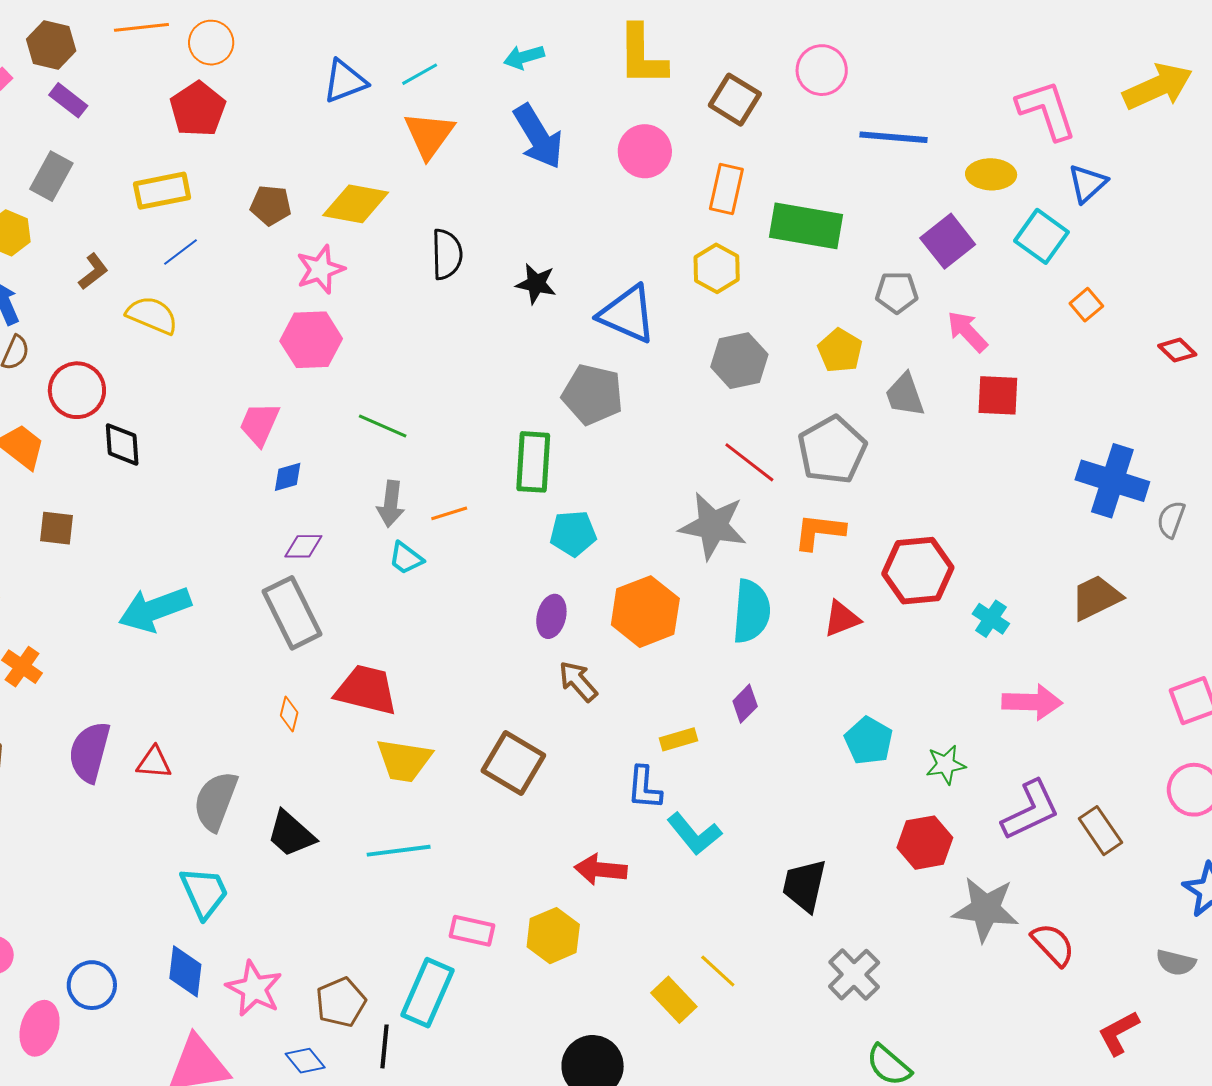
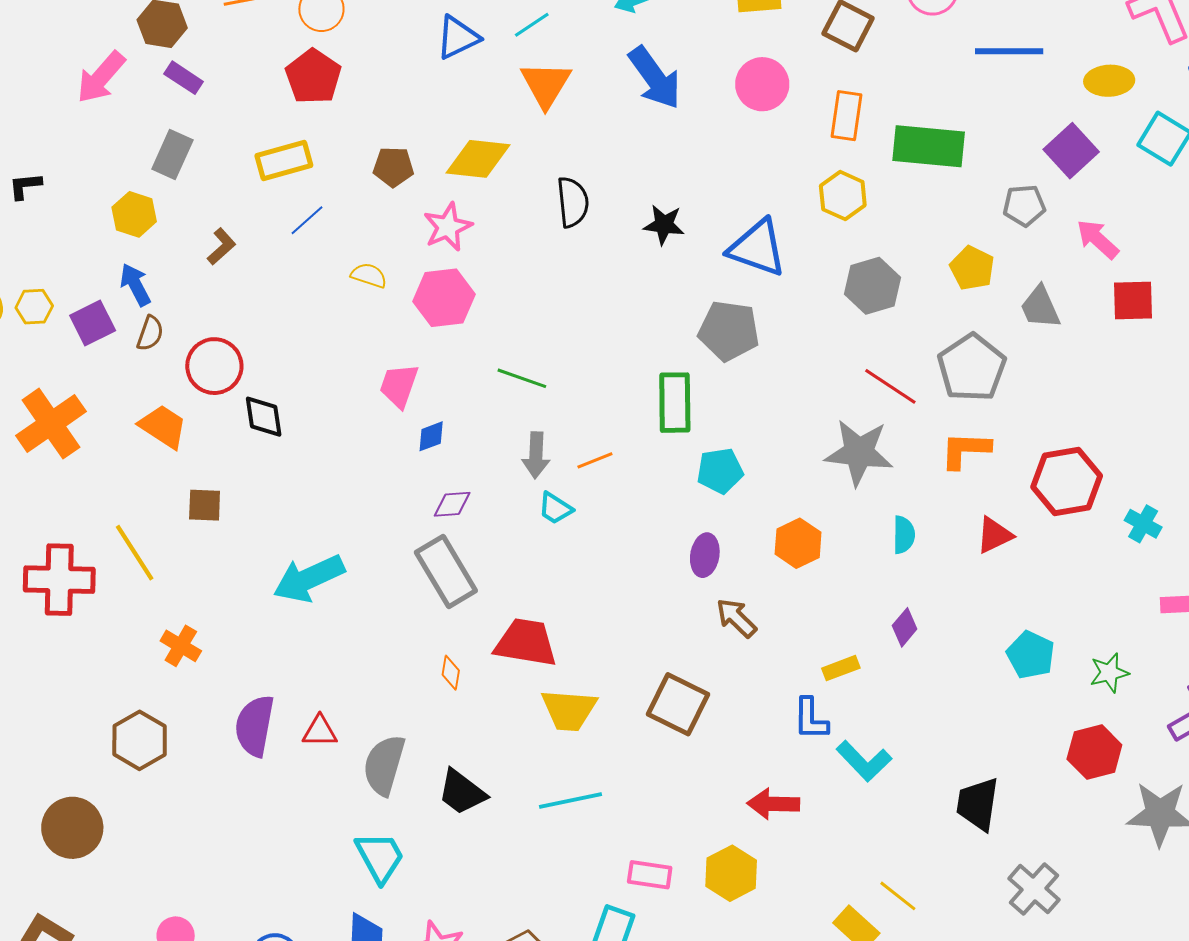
yellow semicircle: (152, 315) -> (369, 275), moved, size x0.7
cyan semicircle: (751, 611) -> (904, 535), size x0.6
orange hexagon: (645, 612) -> (798, 543), size x0.7

